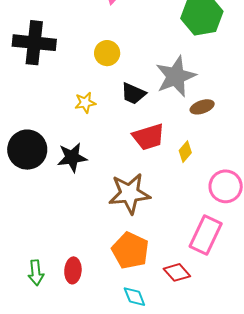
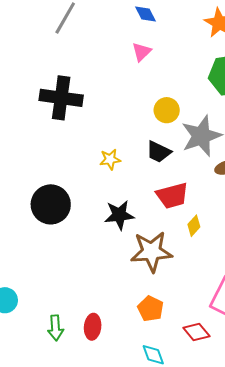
yellow circle: (107, 53) -> (167, 110), moved
yellow diamond: (185, 152) -> (194, 226), moved
black star: (72, 157) -> (119, 215), moved
orange pentagon: (130, 251) -> (151, 309), size x0.7

